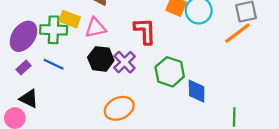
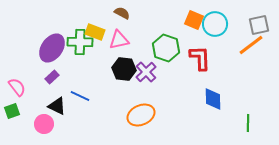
red L-shape: (145, 31) -> (200, 58), moved
blue line: (54, 64) -> (80, 96), moved
green hexagon: (170, 72) -> (166, 48), moved

